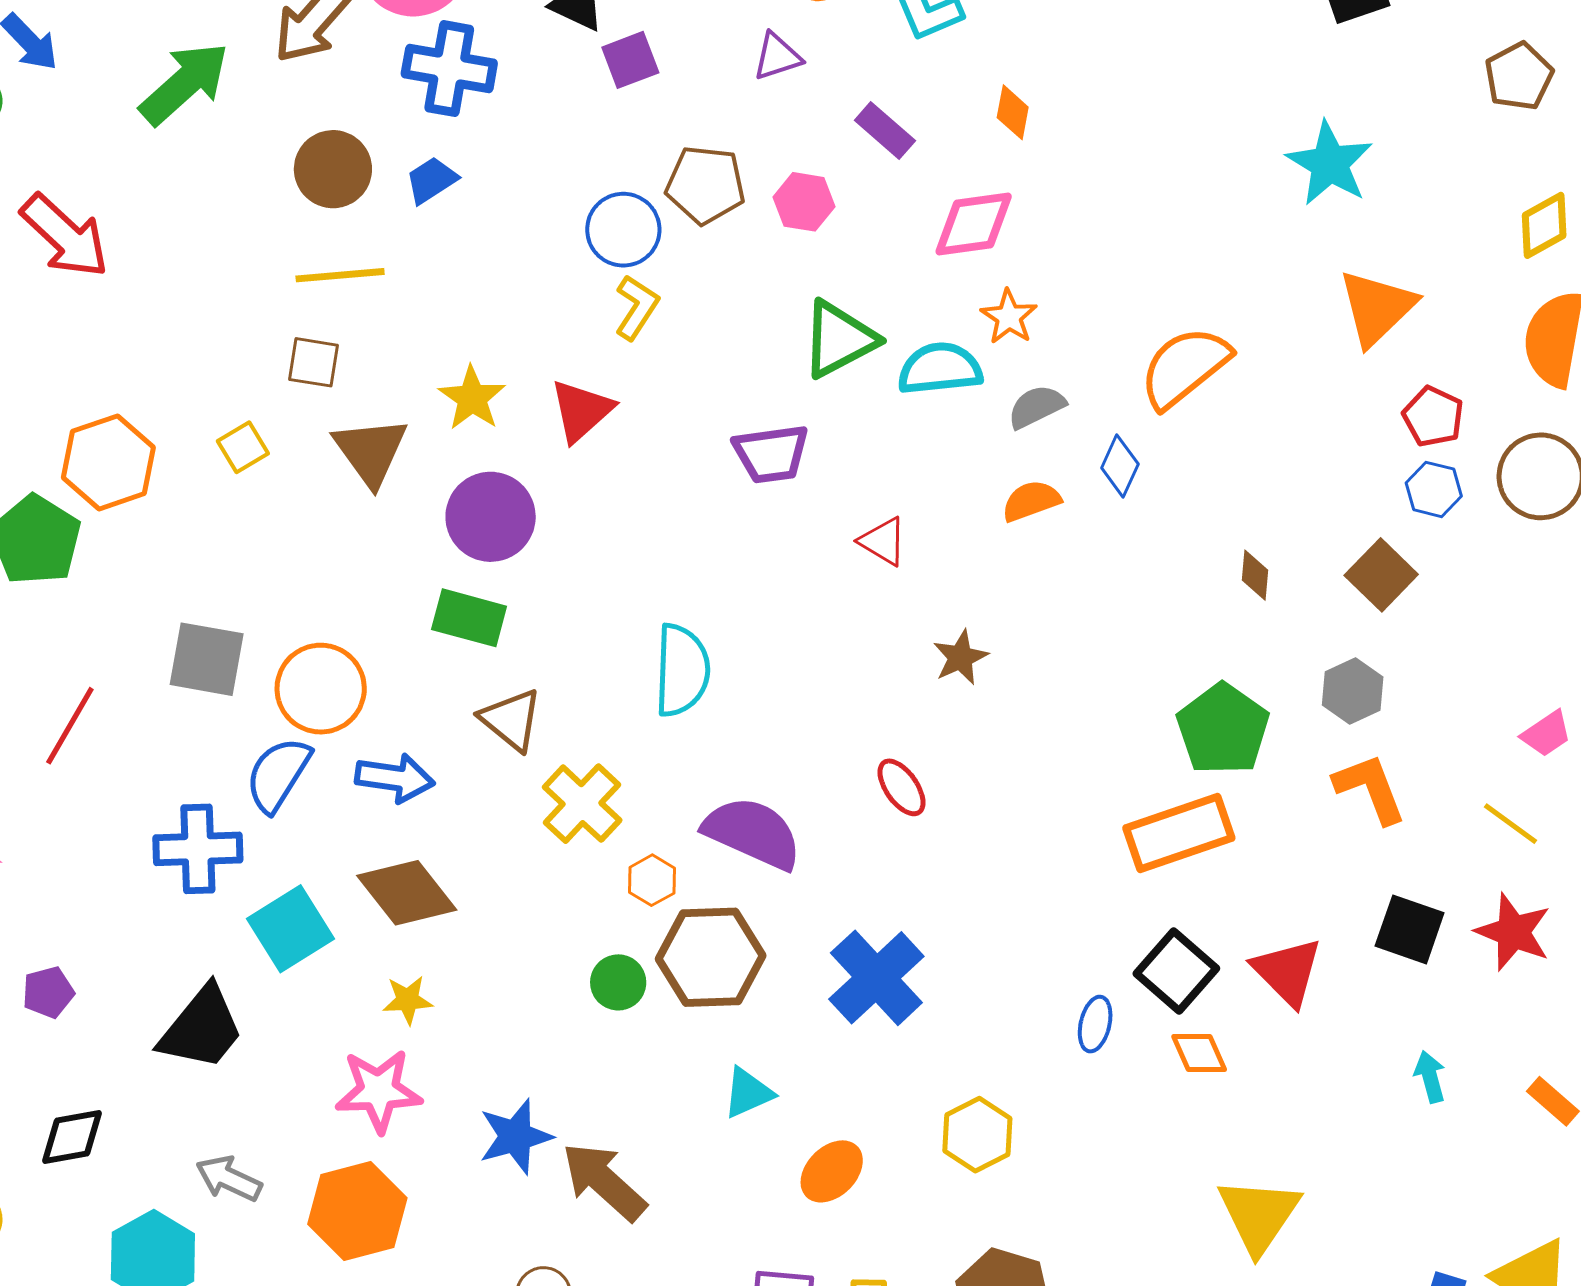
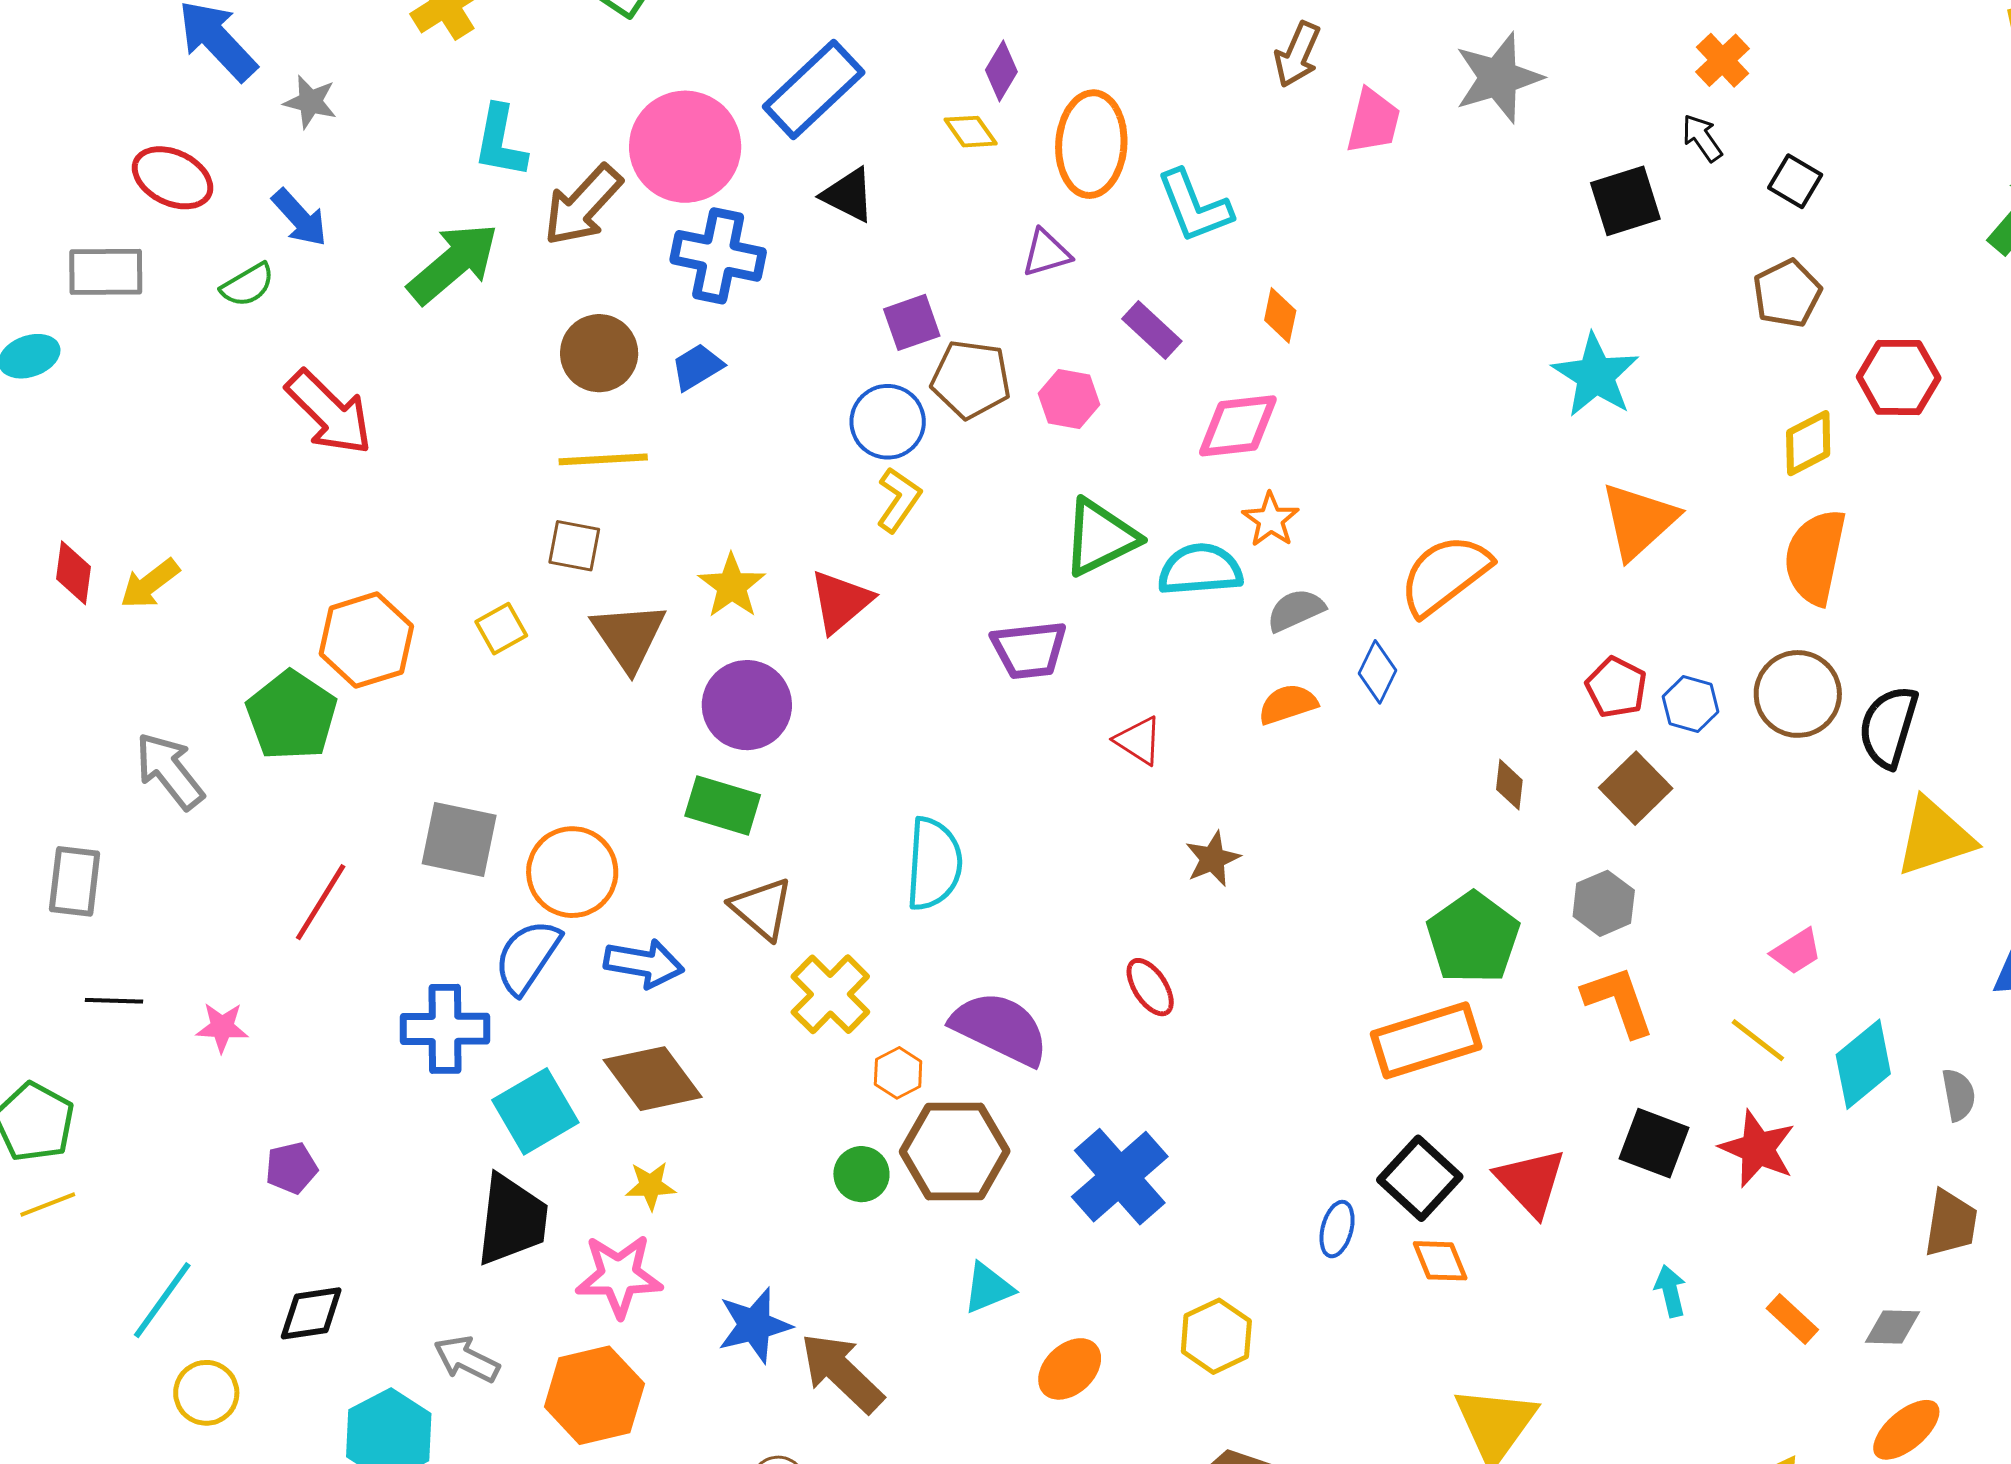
purple square: (630, 60) -> (912, 322), moved
red pentagon: (1433, 417) -> (1616, 687), moved
black trapezoid: (202, 1028) -> (512, 1220), moved, turned -34

